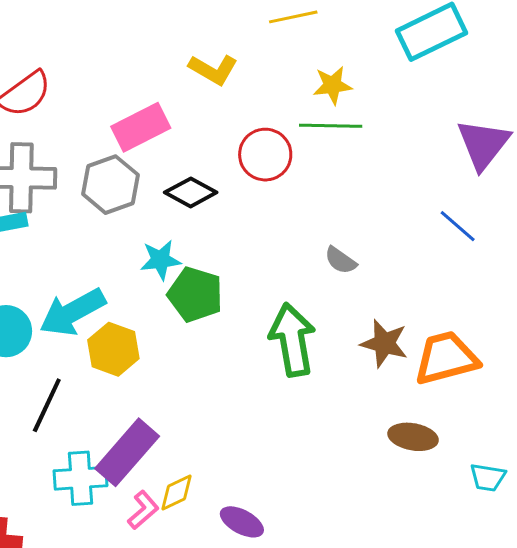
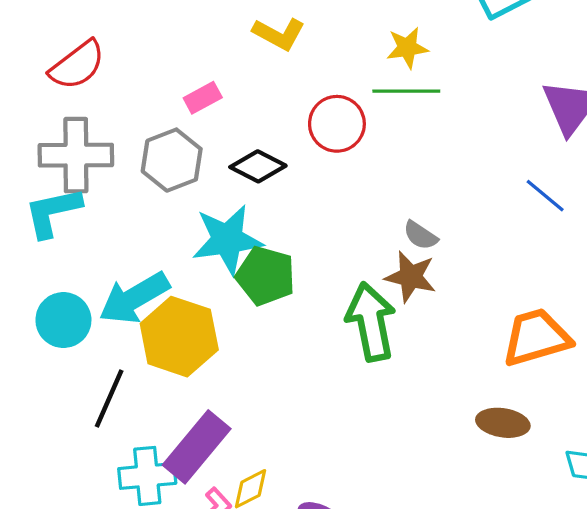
pink rectangle: (141, 127) -> (203, 98), size x0.6
cyan star: (161, 260) -> (227, 240), size x1.6
brown star: (384, 343) -> (411, 277), moved
yellow hexagon: (113, 349) -> (179, 337), size x1.4

